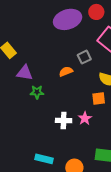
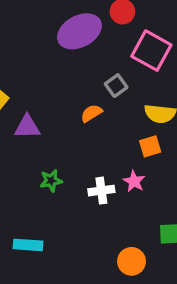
green star: (37, 92) -> (51, 181), moved
cyan rectangle: (44, 159) -> (28, 245), moved

